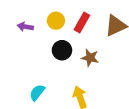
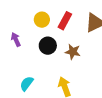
purple arrow: (25, 27) -> (16, 40), moved, turned 56

